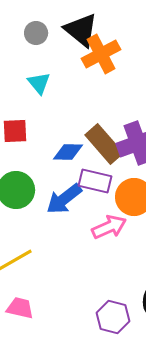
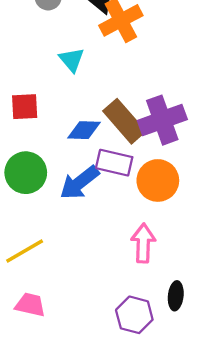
cyan triangle: (39, 83) -> (72, 60), moved
pink arrow: (109, 227) -> (143, 243), moved, turned -64

